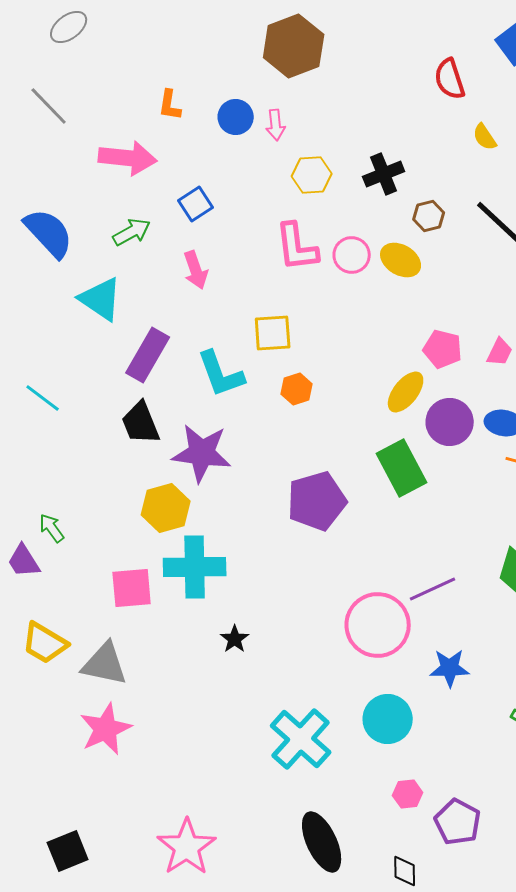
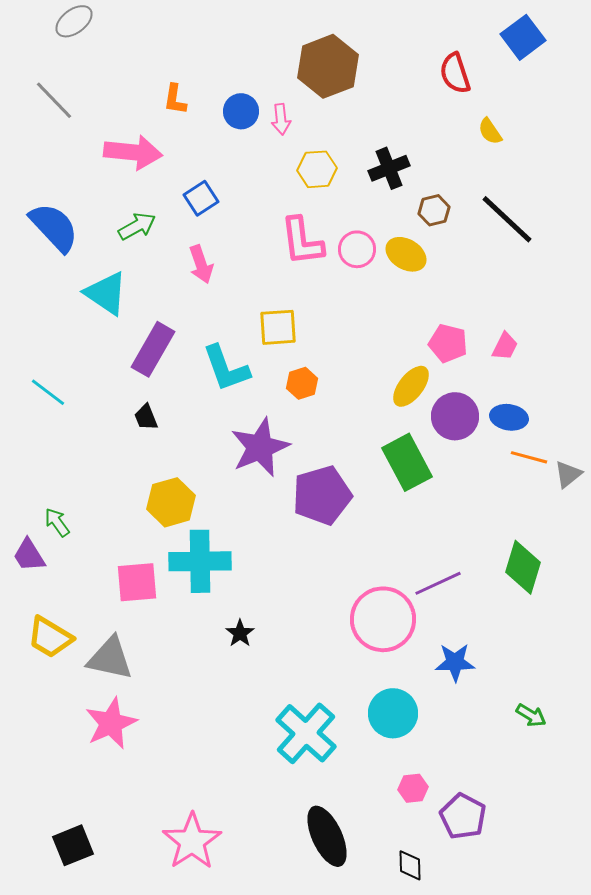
brown hexagon: (294, 46) -> (328, 66), moved
black trapezoid: (141, 423) -> (146, 417), size x0.6
purple star: (202, 453) -> (260, 447), moved, turned -30

